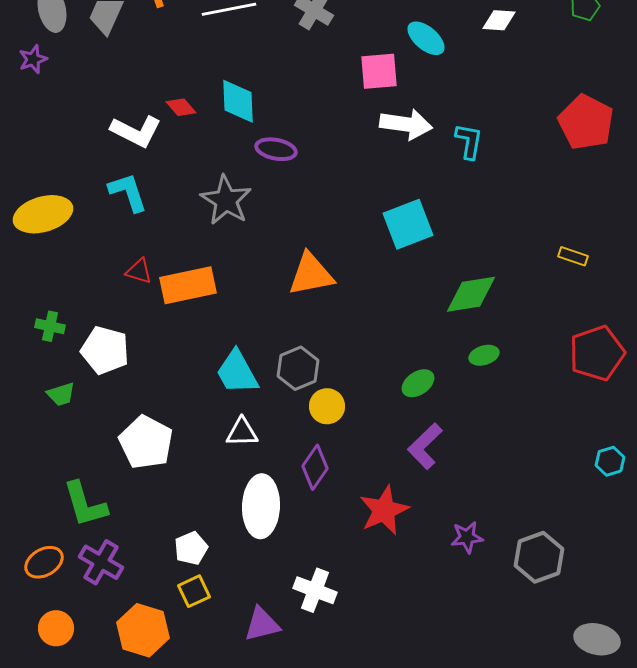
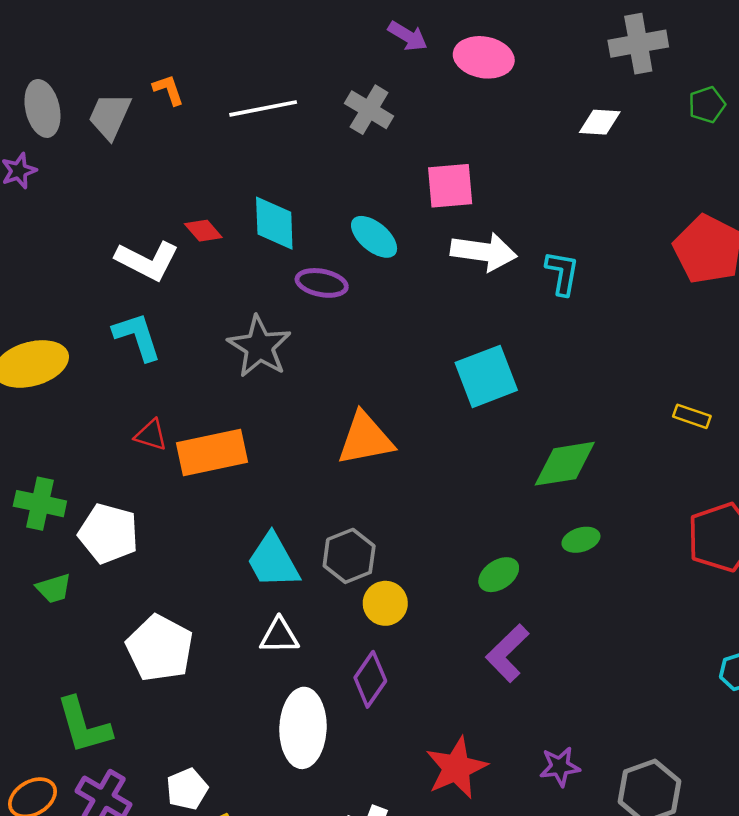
cyan ellipse: (426, 38) -> (374, 237), moved
green cross: (50, 326) -> (40, 504), size x1.4
red star: (384, 510) -> (456, 768), moved
white pentagon: (191, 548) -> (187, 789), moved

